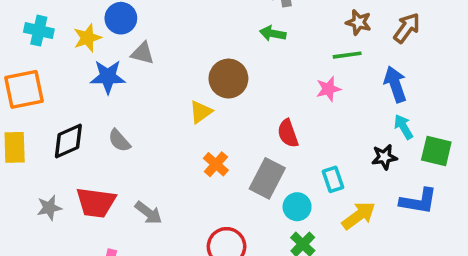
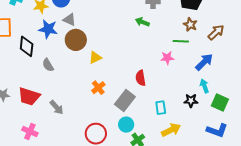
brown circle: (228, 79) -> (76, 40), moved
blue arrow: (395, 84) -> (204, 62), turned 54
black diamond: (68, 141) -> (27, 46), moved, turned -70
blue L-shape: (418, 201) -> (217, 130), moved
cyan circle: (297, 207) -> (126, 125), moved

